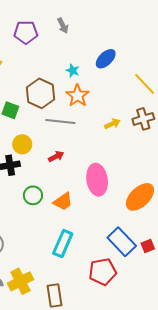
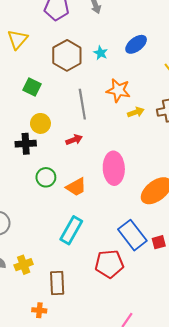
brown hexagon: (40, 93) -> (67, 55), moved
orange star: (77, 96) -> (118, 90), moved, turned -30
gray line: (60, 121) -> (82, 104), turned 68
yellow cross: (21, 281) -> (24, 265), size x0.7

